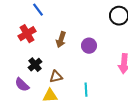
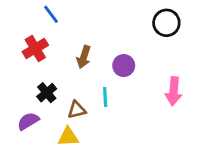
purple semicircle: (22, 85) -> (28, 121), turned 105
cyan line: (86, 90) -> (105, 97), moved

